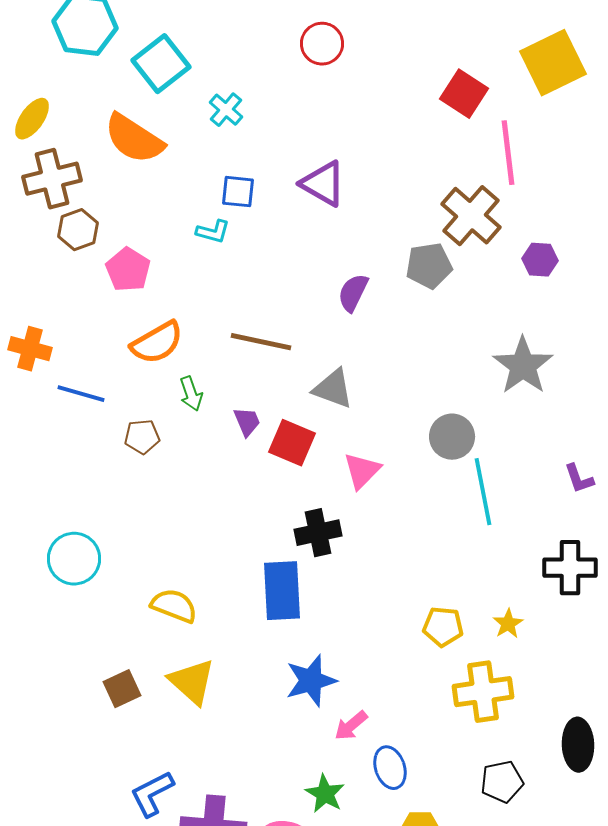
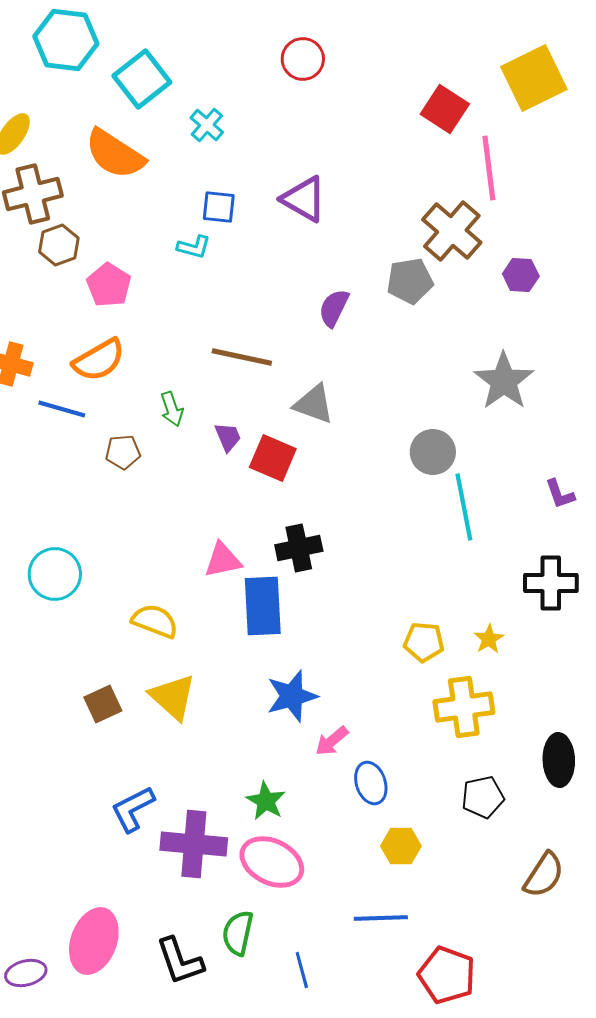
orange semicircle: (157, 343) -> (99, 360), moved
pink triangle: (362, 471) -> (223, 560), moved, turned 33
green star: (325, 794) -> (266, 801), moved

